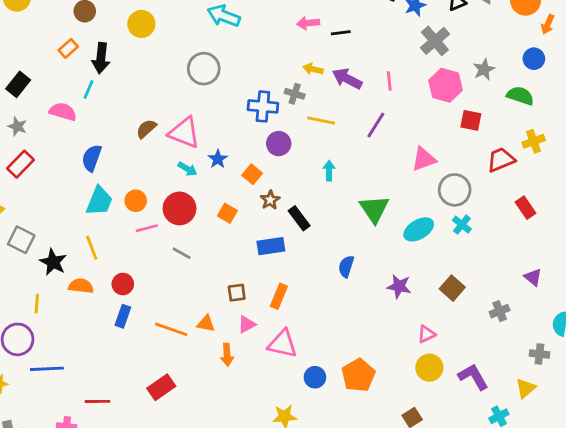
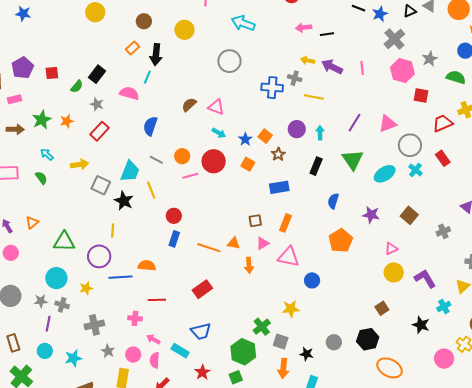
purple line: (376, 125) -> (354, 123), moved
pink triangle: (184, 133) -> (216, 107), size x0.7
purple circle: (279, 144) -> (297, 129), moved
blue star: (218, 159) -> (245, 139), moved
cyan trapezoid: (99, 201) -> (130, 171), moved
red rectangle: (526, 208) -> (443, 158), moved
black rectangle: (299, 218) -> (316, 166), moved, turned 60
gray line: (182, 253) -> (156, 160), moved
orange semicircle: (81, 286) -> (147, 266), moved
orange pentagon: (358, 375) -> (341, 241), moved

